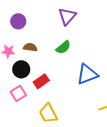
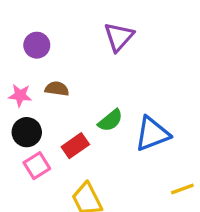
green semicircle: (63, 47) -> (110, 120), moved
black circle: (21, 69) -> (27, 132), moved

